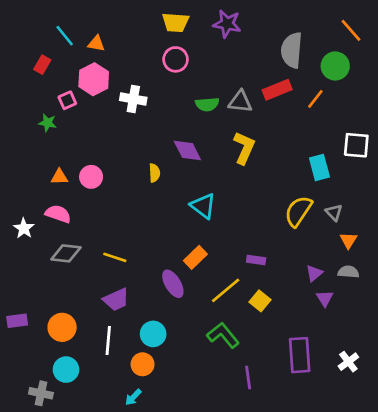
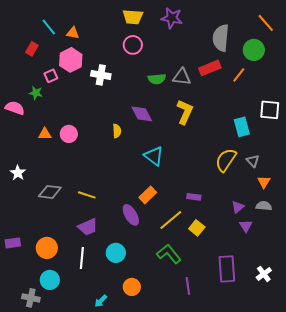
pink semicircle: (58, 214) -> (15, 108), moved
orange circle: (143, 364) -> (132, 287), moved

